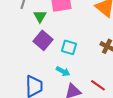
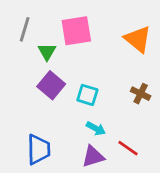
cyan arrow: (63, 71) -> (96, 129), moved

